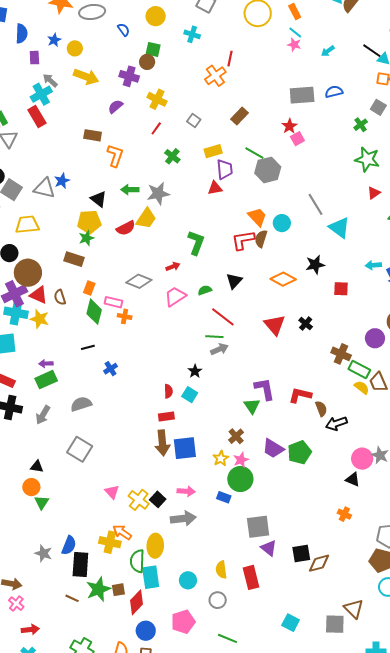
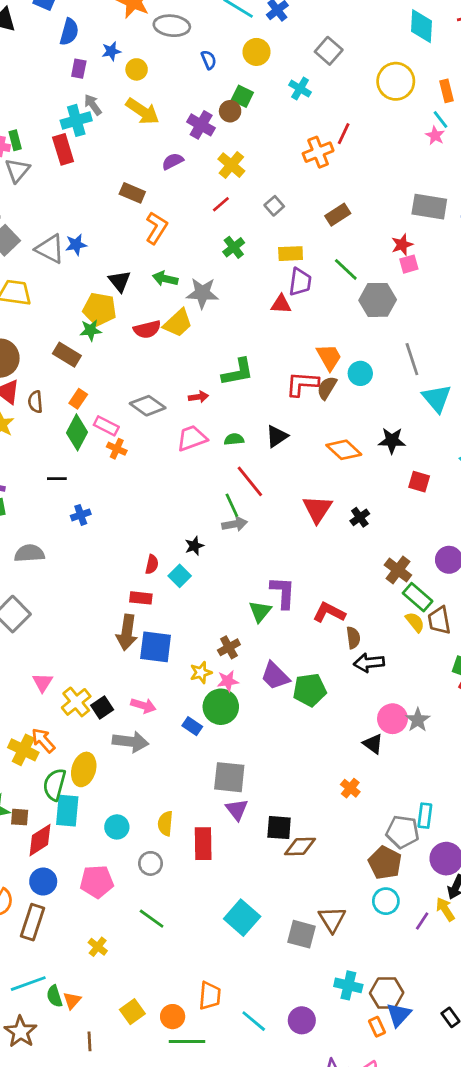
gray hexagon: (268, 170) -> (378, 300), moved
green L-shape: (196, 243) -> (238, 372), turned 45
green line: (214, 337) -> (232, 505), turned 48
cyan square: (291, 623) -> (242, 918), size x1.4

